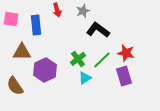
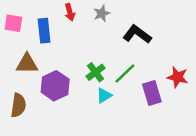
black L-shape: (98, 30) -> (137, 34), moved
red star: (126, 53) -> (178, 77), moved
brown semicircle: (15, 86) -> (18, 105), turned -138

